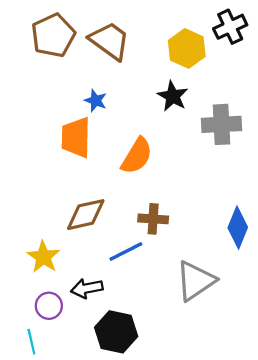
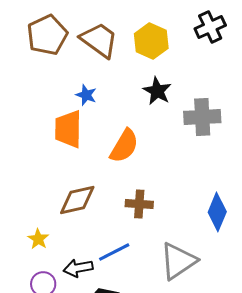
yellow hexagon: (187, 48) -> (151, 41), moved
blue line: (126, 251) -> (114, 252), moved
yellow star: (43, 257) -> (38, 239), size x0.7

